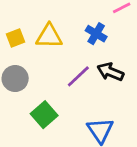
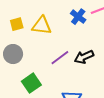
blue cross: (96, 34) -> (78, 17), moved
black arrow: (110, 72) -> (84, 57), turned -54

